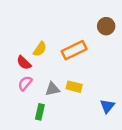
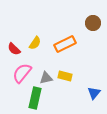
red semicircle: (24, 63) -> (14, 49), moved
pink semicircle: (25, 83) -> (22, 73), size x1.5
green rectangle: (40, 112) -> (35, 98), size x1.5

